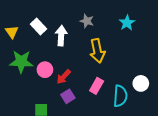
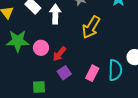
yellow arrow: (97, 51) -> (91, 27), turned 45
pink rectangle: (97, 86) -> (92, 73), moved

